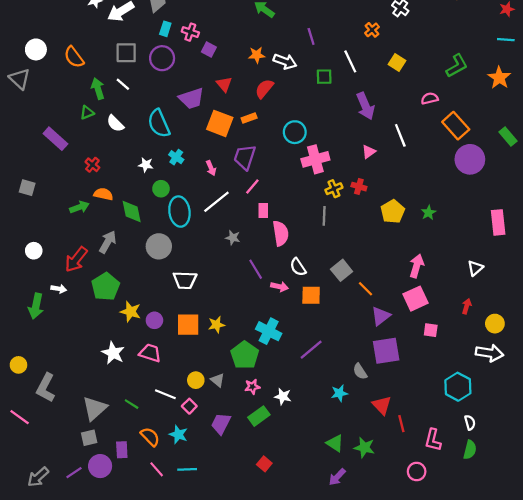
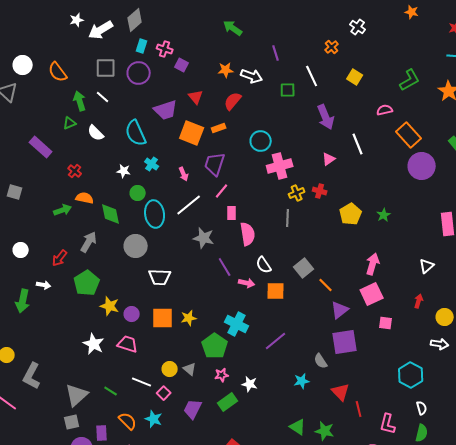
gray star: (233, 238) -> (204, 238), size x1.5
red arrow: (76, 259) -> (60, 258), size x0.7
white arrow: (489, 353) -> (440, 344), size x0.7

